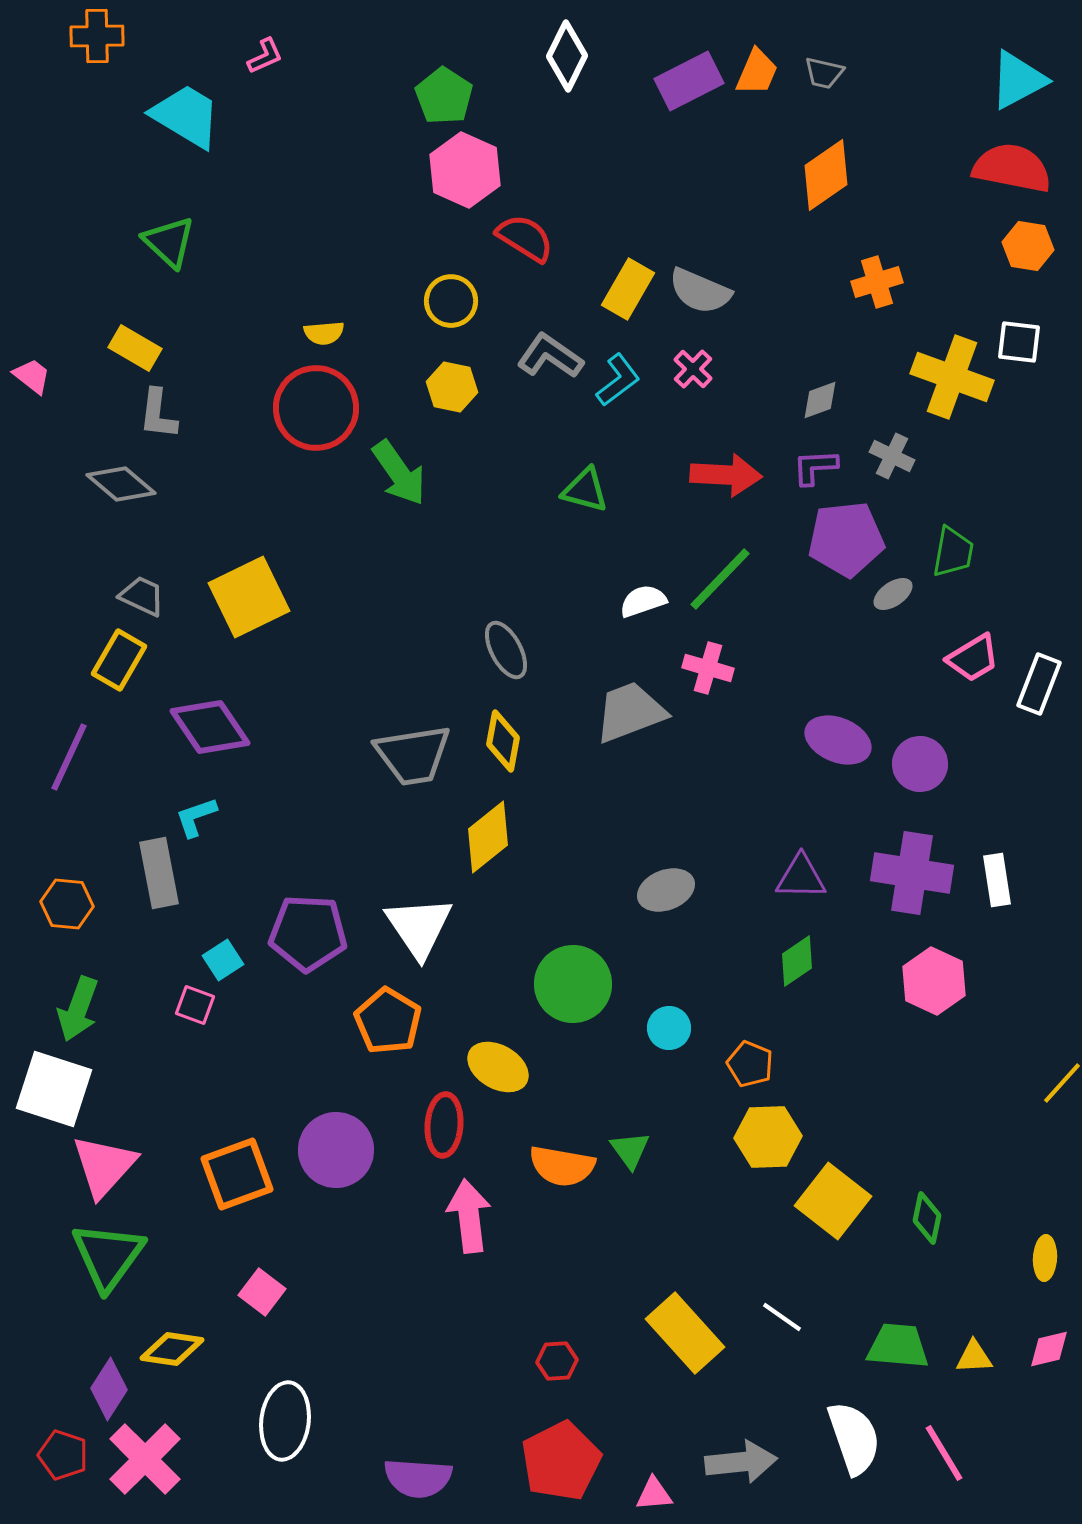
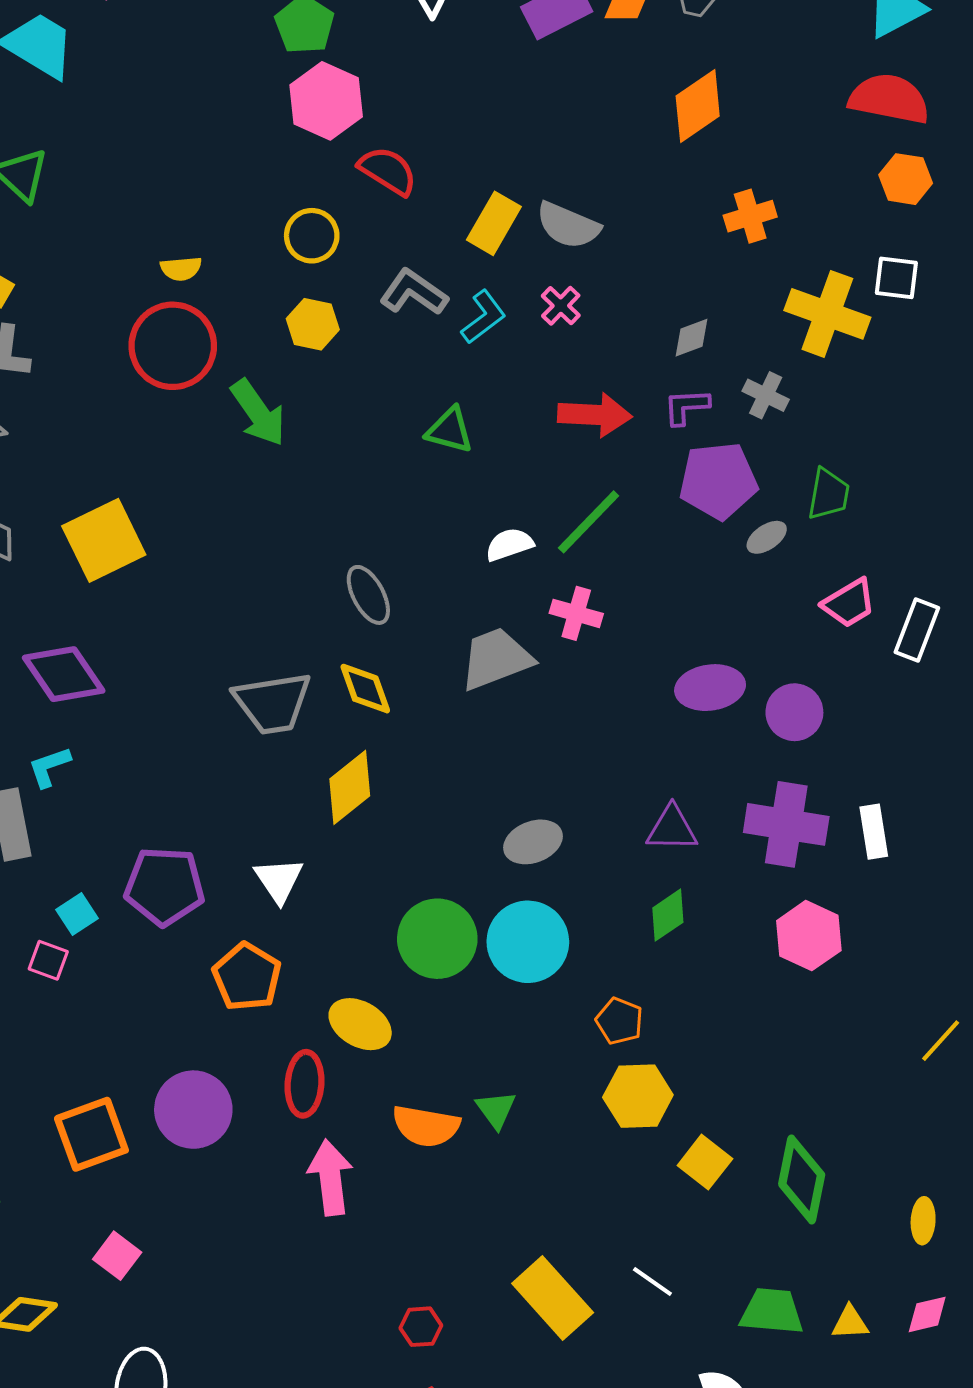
purple ellipse: (838, 740) -> (710, 688), turned -30
yellow diamond: (503, 741) -> (365, 689), turned -30
white triangle: (419, 927) -> (279, 880), size x0.7
cyan circle: (669, 1028) -> (528, 942), moved, size x1.8
yellow square: (833, 1201) -> (705, 1162), size x0.7
green diamond: (927, 1218) -> (802, 1180), size x1.6

